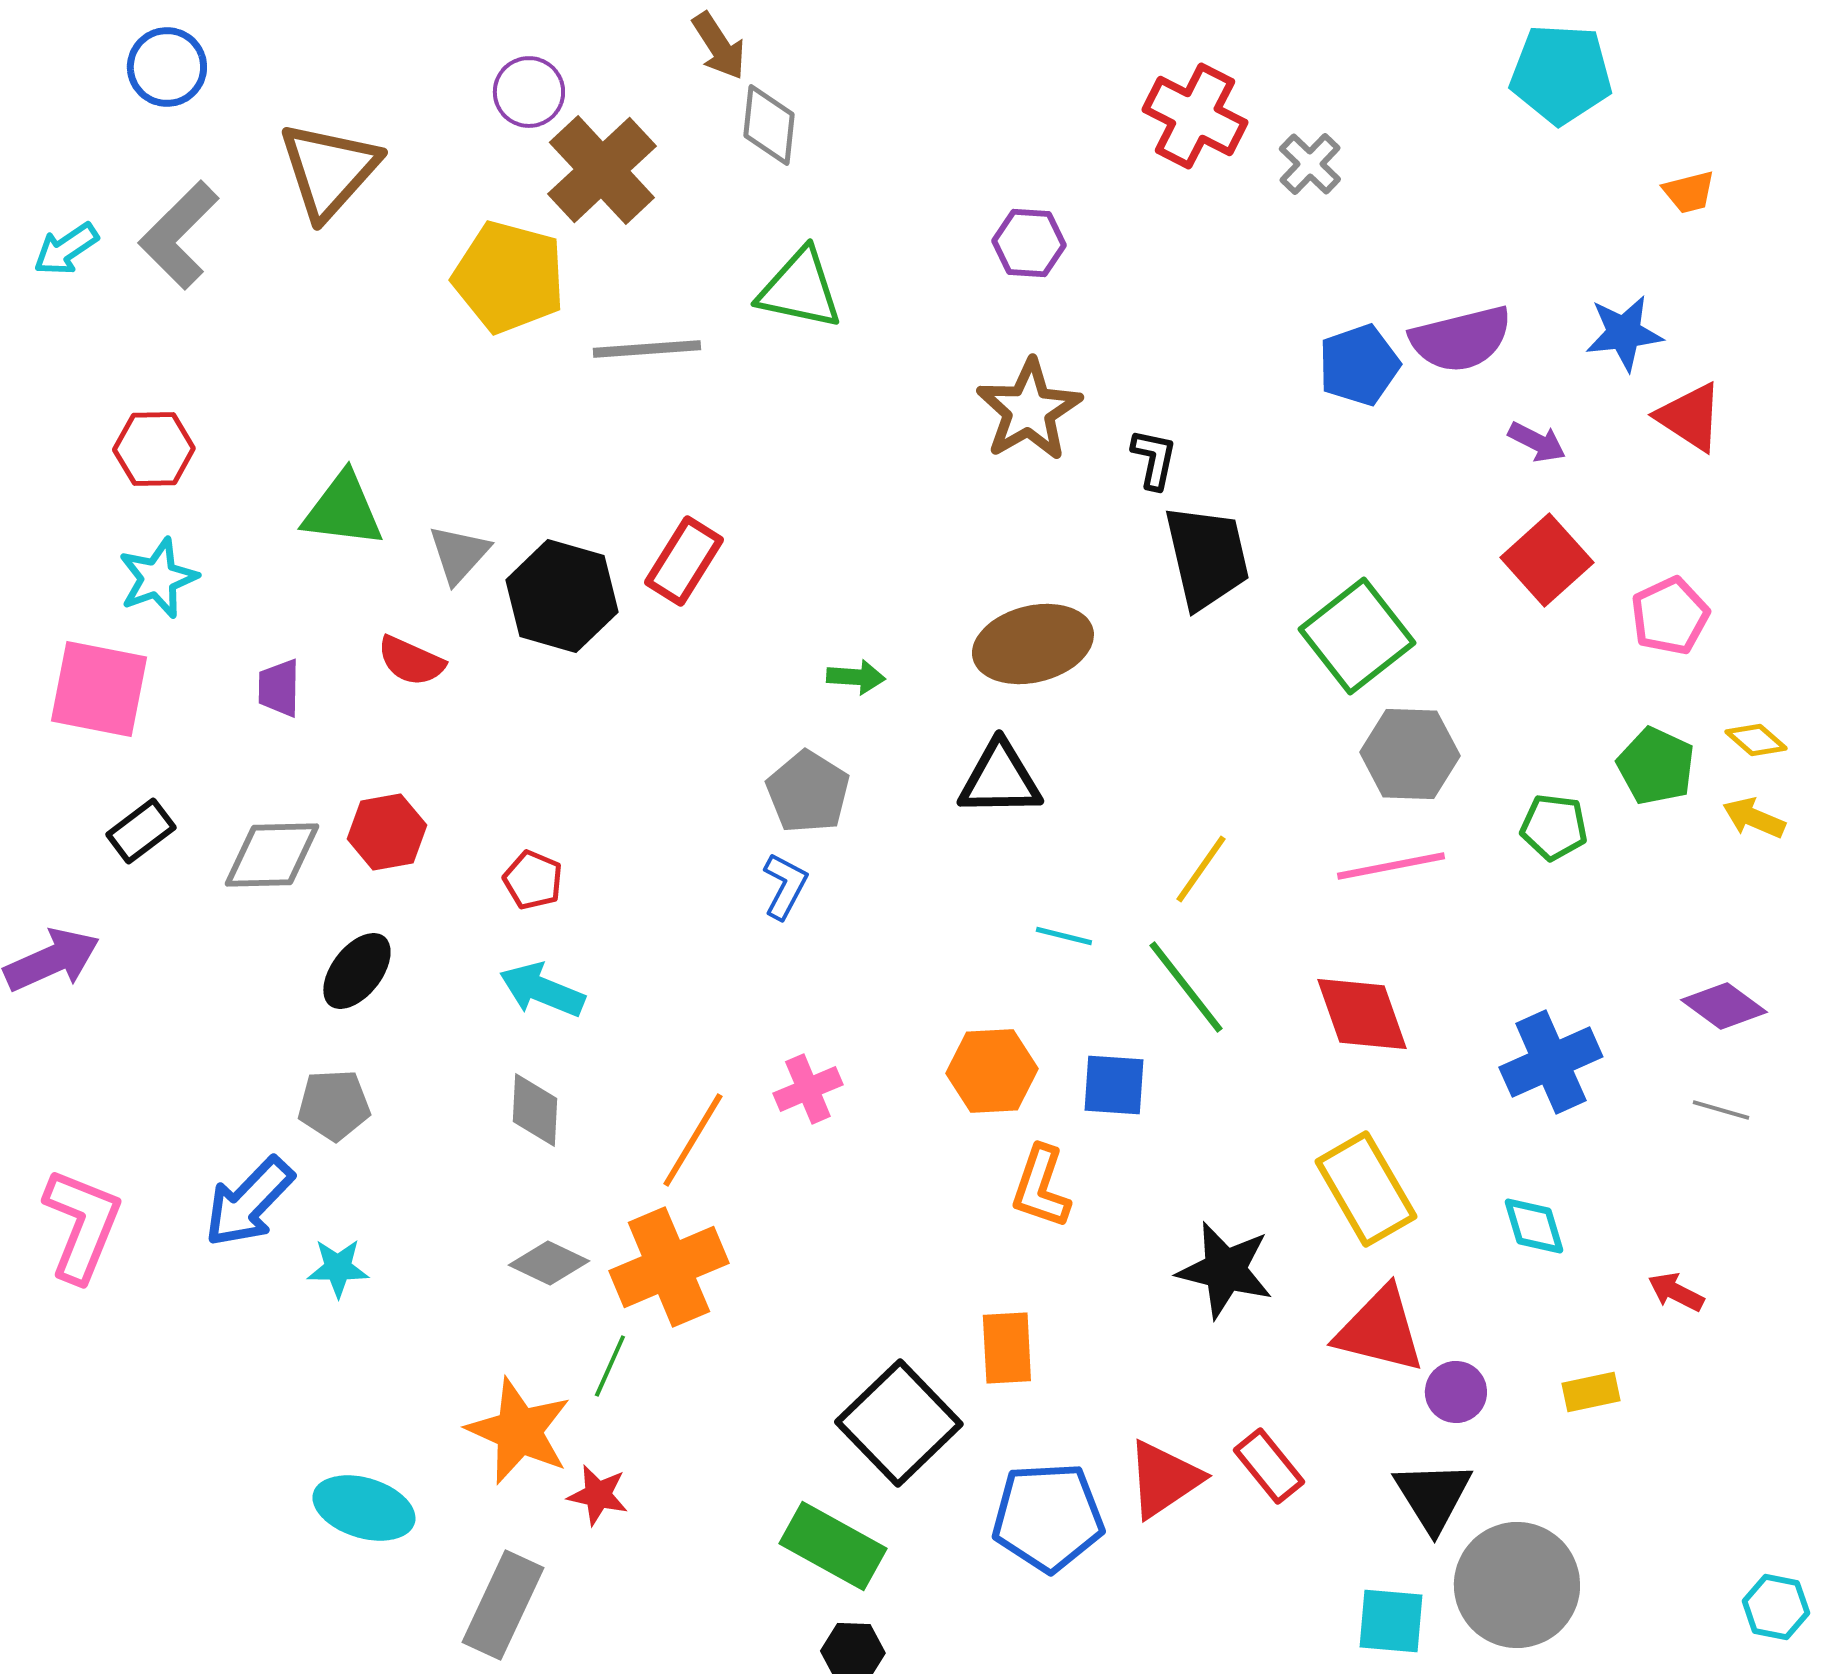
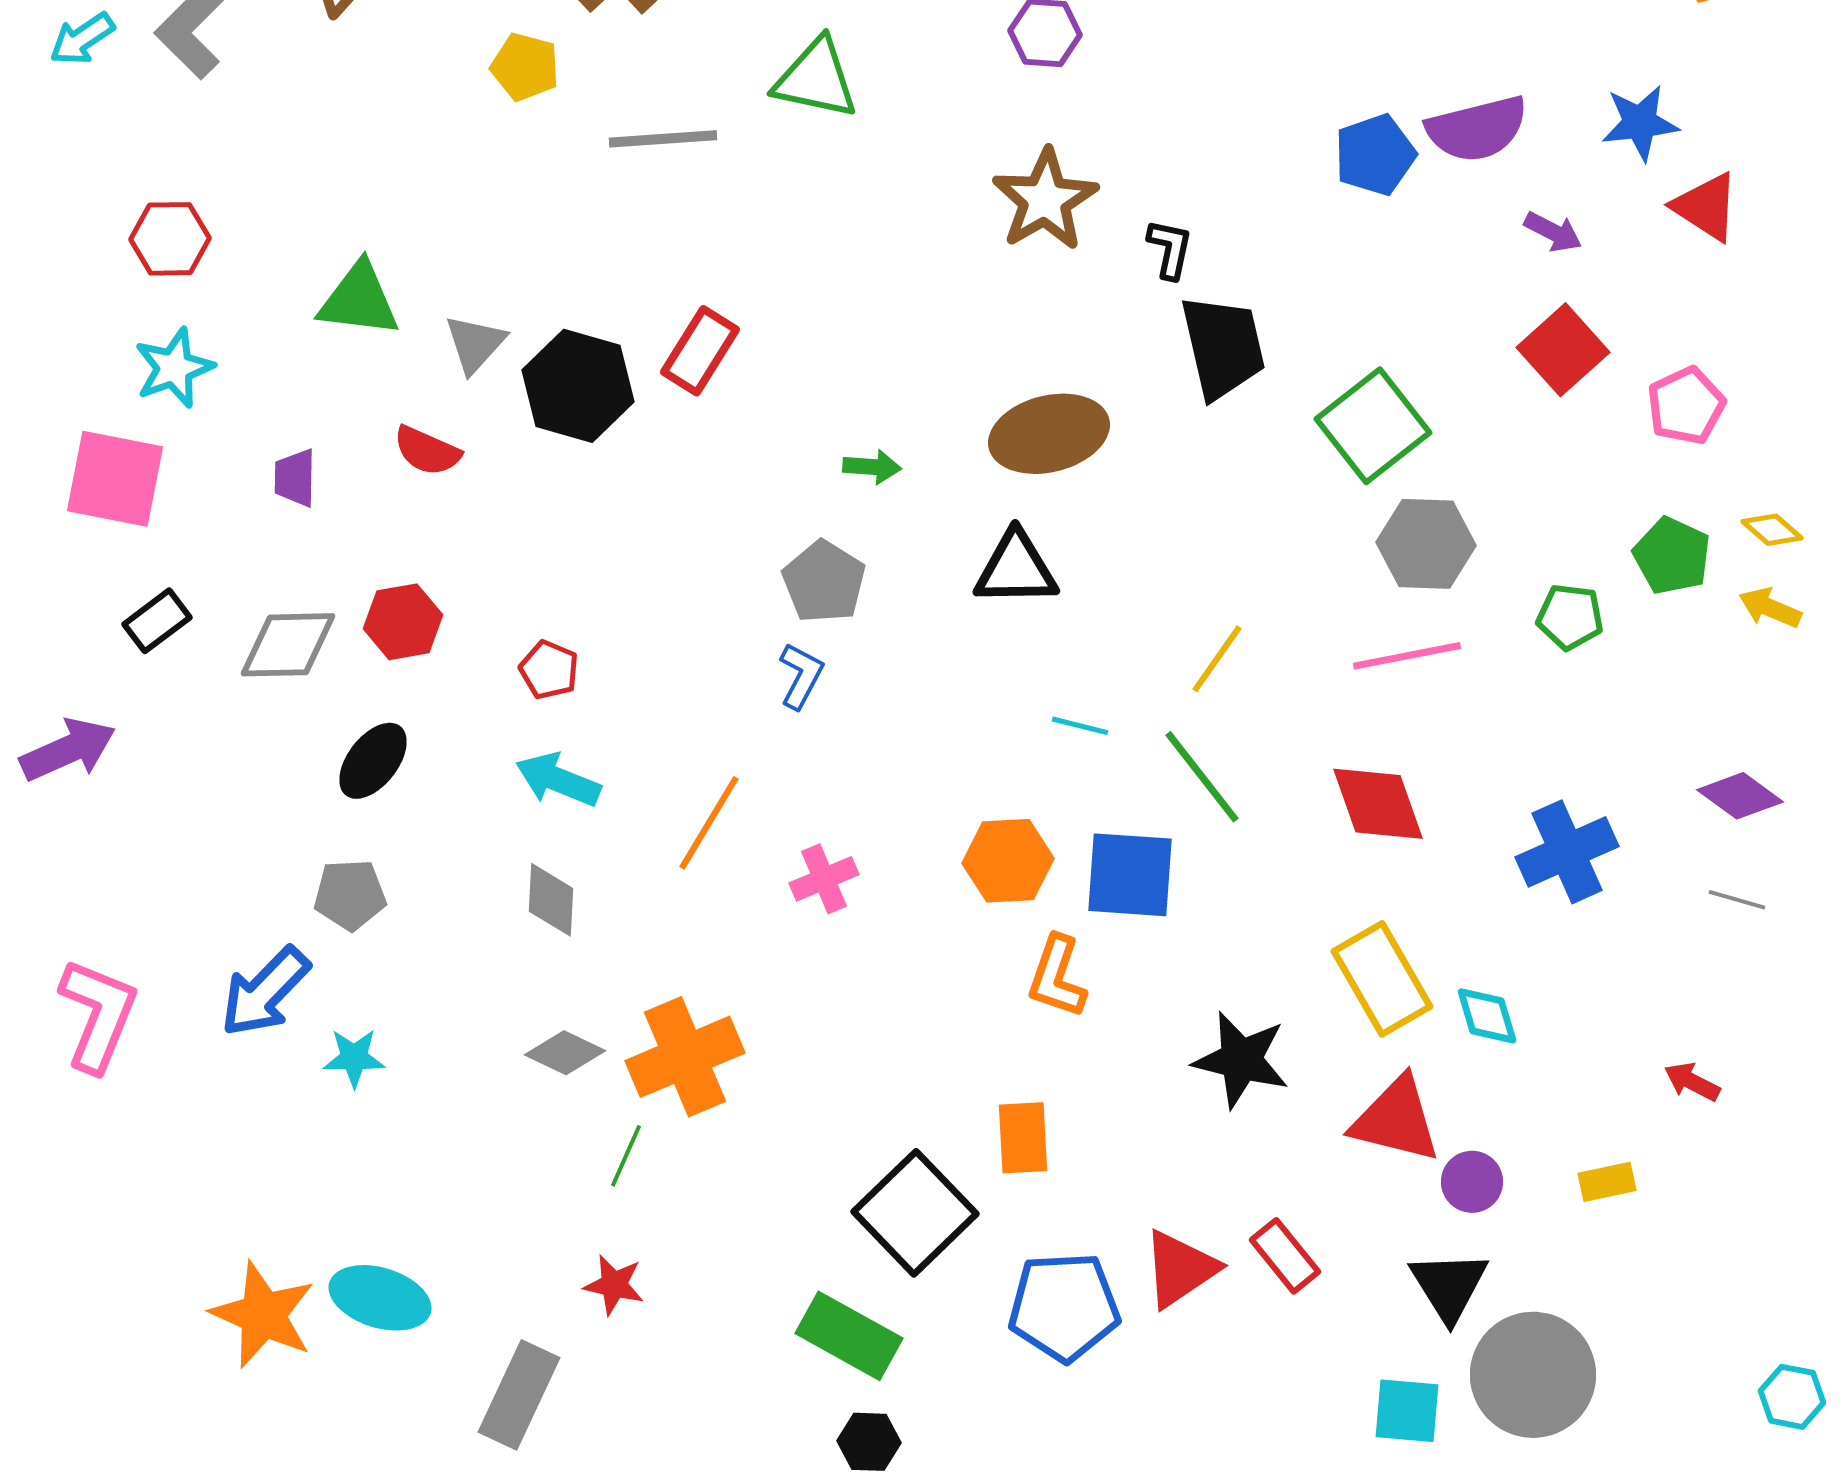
yellow pentagon: (509, 277) -> (525, 67), size x0.6
blue square: (1114, 1085) -> (1130, 875), size x1.4
orange line: (693, 1140) -> (709, 823), moved
cyan diamond: (1534, 1226) -> (1487, 1016), moved
orange star: (519, 1431) -> (263, 1315), moved

